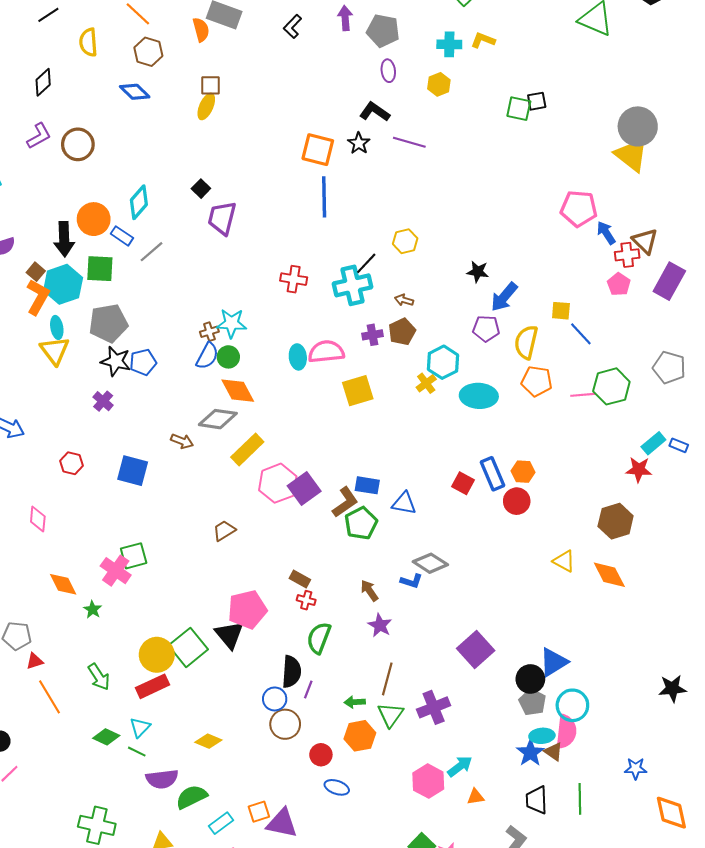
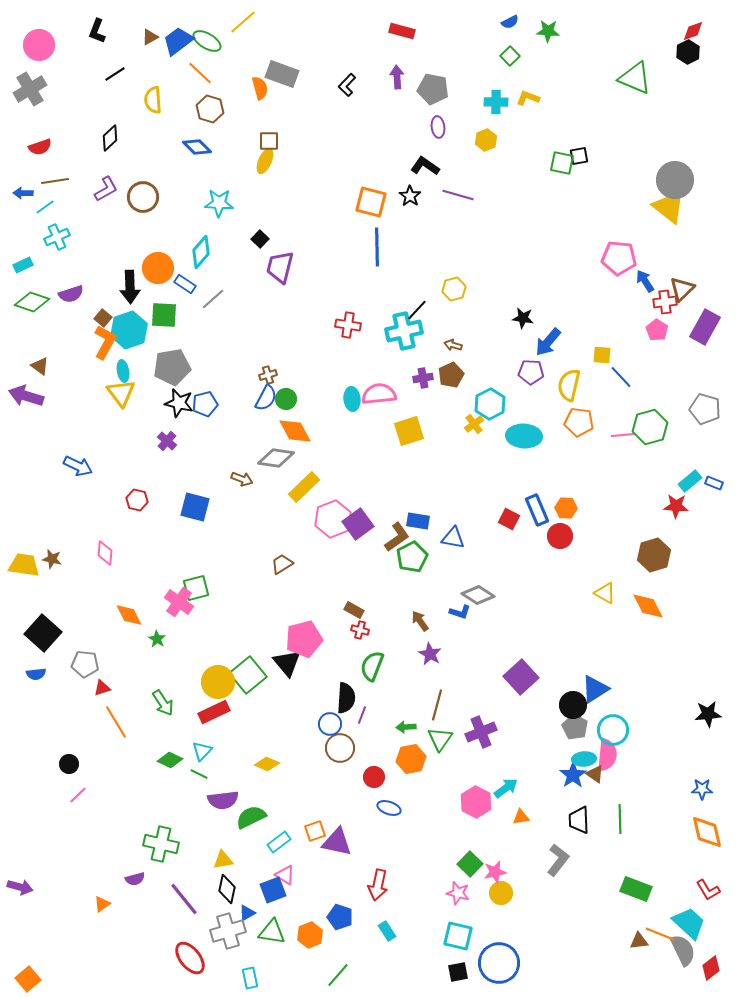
brown triangle: (645, 241) -> (682, 289), turned 32
cyan star: (231, 323) -> (219, 203), moved
blue star: (636, 768) -> (702, 789), moved

